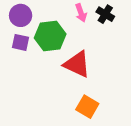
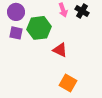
red triangle: (77, 64) -> (60, 50), size x0.7

